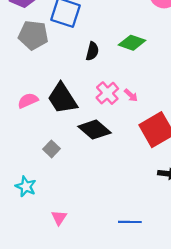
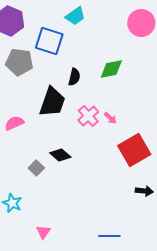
green diamond: (132, 43) -> (111, 69), turned -30
black trapezoid: (62, 98) -> (52, 102), moved, turned -128
black diamond: (94, 130) -> (60, 155), moved, size x0.7

